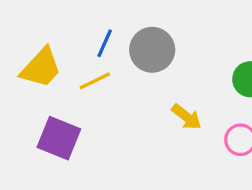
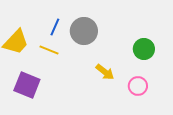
yellow line: (95, 81) -> (49, 50), turned 48

